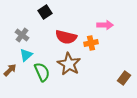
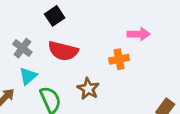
red semicircle: (66, 37) -> (63, 51), moved
brown star: (69, 64) -> (88, 89), size x0.7

